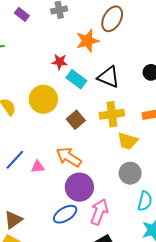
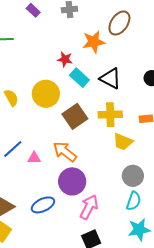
brown square: (76, 120) -> (75, 116), size x1.4
gray circle: (130, 173) -> (133, 176), moved
blue ellipse: (65, 214) -> (43, 205), moved

